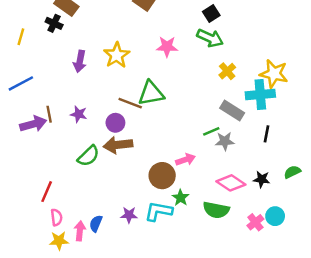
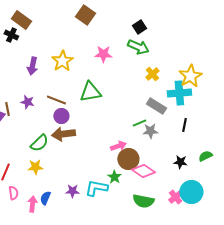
yellow star: (274, 74) -> (190, 76), turned 30
brown line: (130, 103) -> (56, 100), moved
purple star: (79, 114) -> (27, 102), moved
brown circle: (162, 176) -> (128, 159), moved
pink diamond: (231, 183) -> (143, 171), moved
green semicircle: (216, 210) -> (143, 201), moved
cyan circle: (275, 216) -> (191, 192), size x1.5
yellow star: (59, 241) -> (35, 167), moved

